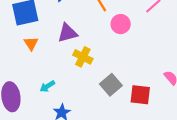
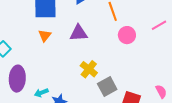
yellow cross: (83, 57) -> (89, 69), moved
cyan arrow: (47, 86) -> (41, 93), moved

